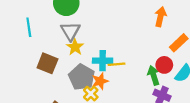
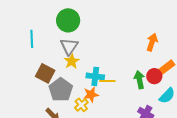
red circle: (164, 65) -> (154, 76), moved
green arrow: (154, 75) -> (139, 80), moved
gray pentagon: (82, 77) -> (61, 90), moved

